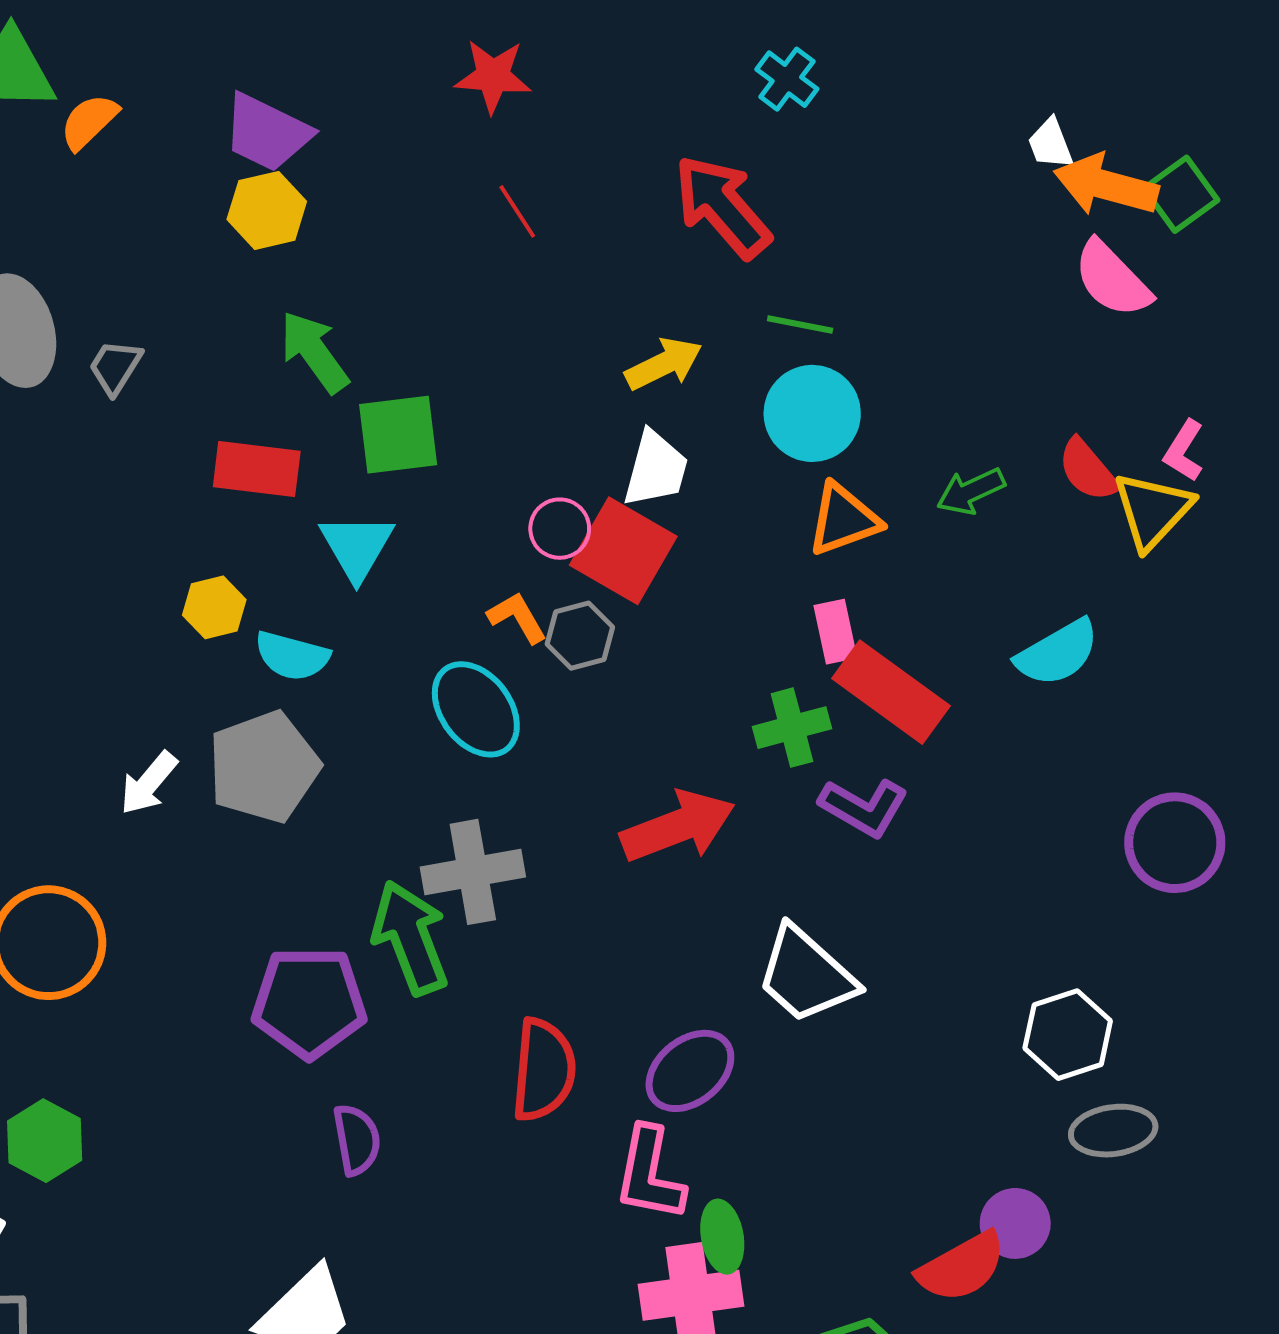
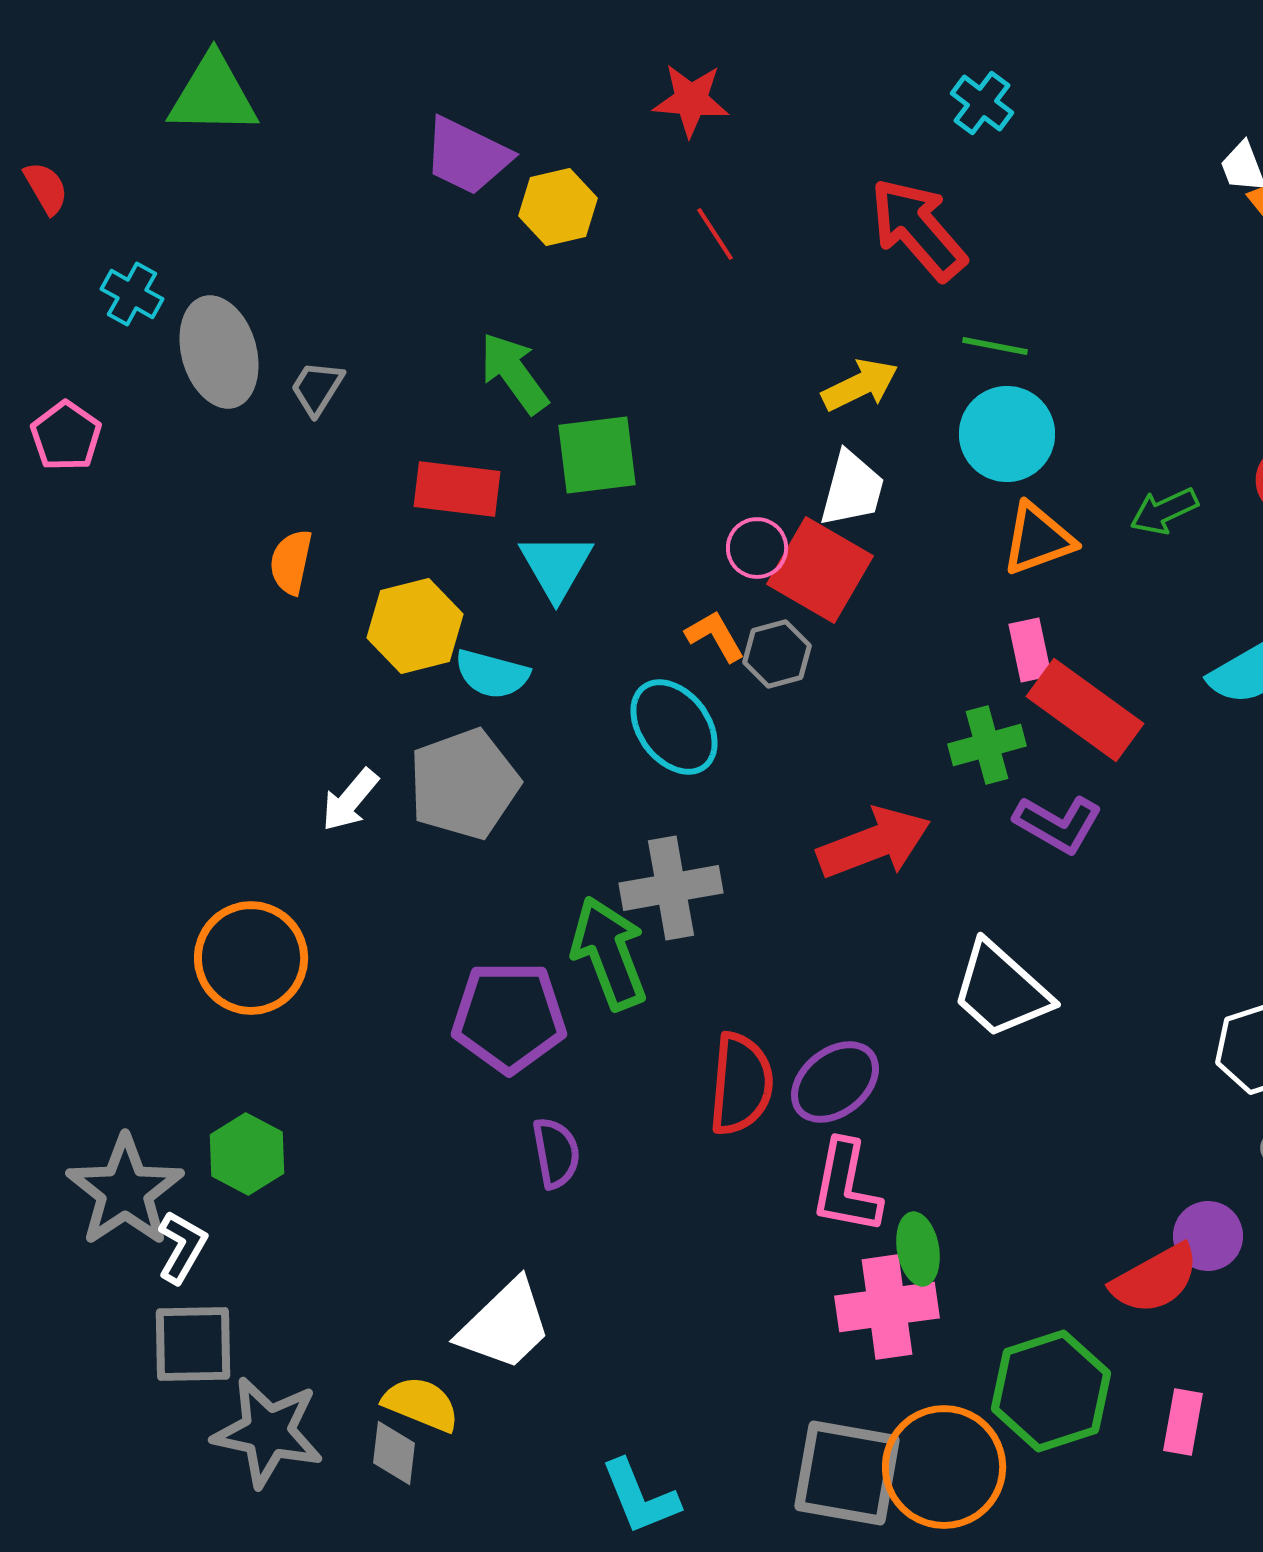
orange semicircle: (89, 122) -> (291, 562), moved, turned -34
yellow hexagon: (267, 210) -> (558, 207), moved
yellow hexagon: (214, 607) -> (415, 626), size x1.5
purple ellipse: (690, 1071) -> (835, 1082), moved

